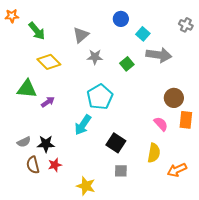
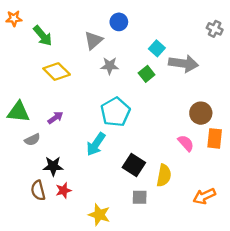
blue circle: (121, 19) -> (119, 22), moved
cyan square: (143, 34) -> (157, 48), moved
green triangle: (27, 89) -> (18, 112), moved
gray semicircle: (24, 142) -> (32, 140), moved
yellow semicircle: (154, 153) -> (164, 175), moved

